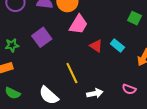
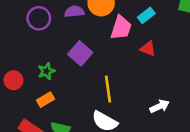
cyan rectangle: (117, 46) -> (146, 15), moved, turned -64
yellow line: (72, 73) -> (108, 89), moved, turned 30

